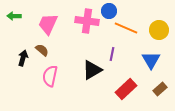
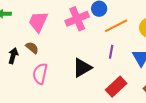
pink cross: (87, 21) -> (77, 19), turned -30
orange line: (126, 28) -> (116, 26), turned -50
purple line: (112, 54) -> (111, 52), moved

